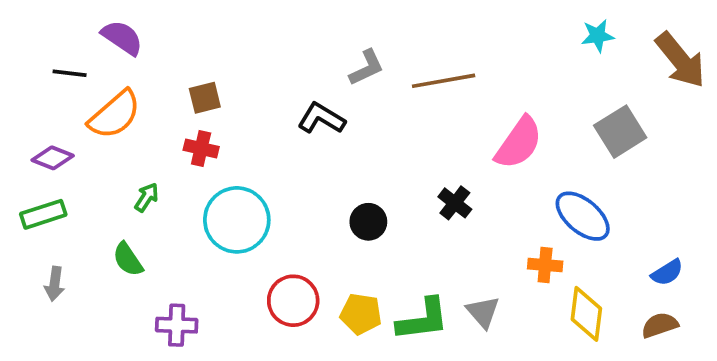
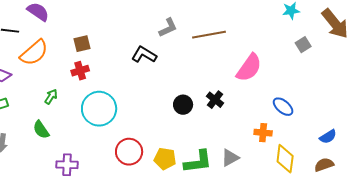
gray square: (620, 132) -> (303, 45), moved, size x0.6
red cross: (201, 148) -> (80, 71), turned -30
blue ellipse: (583, 216) -> (283, 107), size x0.7
black circle: (368, 222) -> (183, 105), moved
gray triangle: (483, 312) -> (230, 158), turned 42

